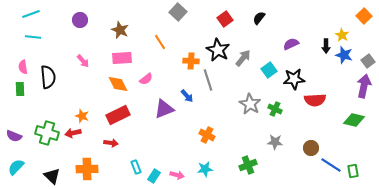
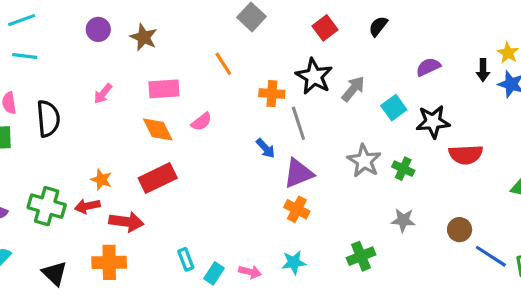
brown star: (120, 30) -> (144, 37), moved
pink arrow: (83, 61) -> (103, 94), turned 80
purple triangle: (164, 109) -> (298, 173), moved
red arrow: (111, 143) -> (126, 222), moved, size x1.5

